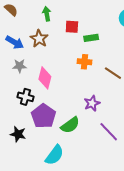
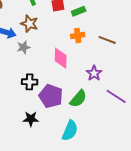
gray star: (20, 66) -> (23, 47), moved
pink diamond: (45, 78) -> (61, 58), moved

